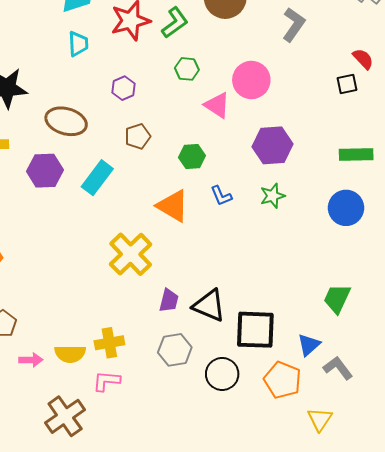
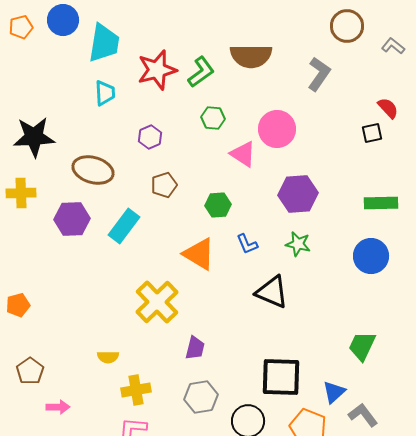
green star: (273, 196) -> (298, 244), turned 30
black triangle: (209, 306) -> (272, 292), moved
yellow semicircle: (70, 354) -> (108, 357), moved, size x0.7

